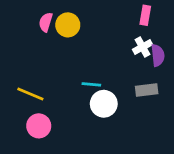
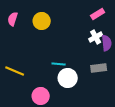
pink rectangle: (145, 15) -> (98, 14), turned 48
pink semicircle: (46, 22) -> (13, 19), moved
pink circle: (39, 126) -> (41, 96), moved

